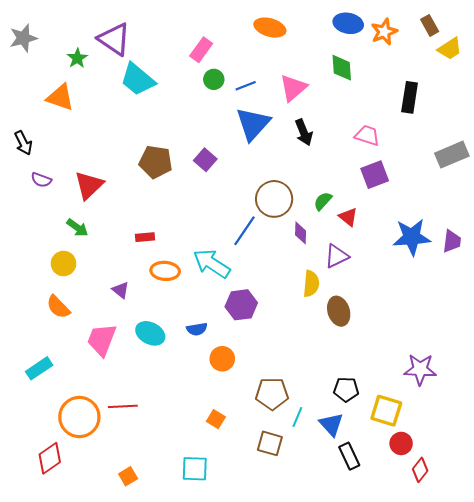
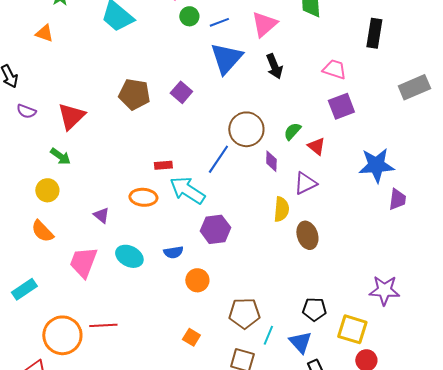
orange triangle: (60, 97) -> (44, 33), size x0.7
red rectangle: (145, 237) -> (163, 165), moved
purple trapezoid: (452, 241) -> (397, 199), moved

